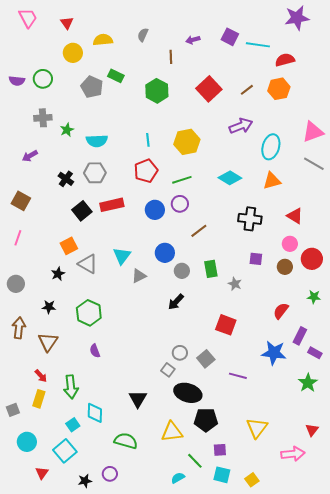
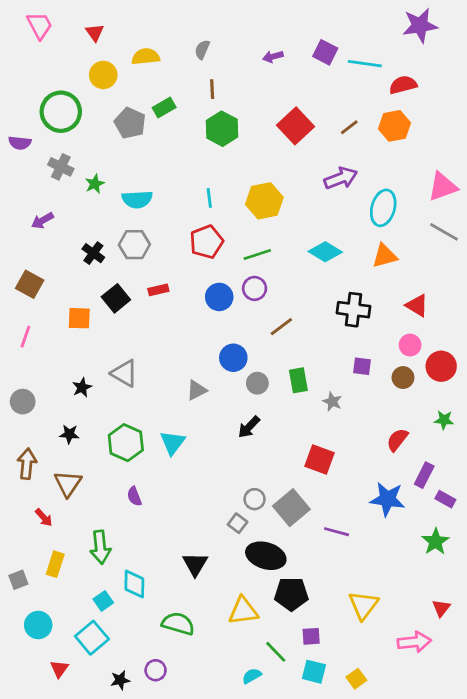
brown line: (171, 57) -> (212, 89), moved
green rectangle: (116, 76) -> (164, 107), turned -56
green circle: (43, 79) -> (61, 112), size x1.5
purple semicircle: (17, 81) -> (20, 143), moved
gray cross: (43, 118) -> (61, 167), turned 30
red rectangle: (112, 205) -> (158, 290), size x0.6
orange square: (69, 246) -> (79, 318), moved, turned 30
cyan triangle: (122, 256) -> (173, 443), moved
gray square: (206, 359) -> (291, 508), size x1.4
red arrow: (41, 376) -> (44, 518), moved

